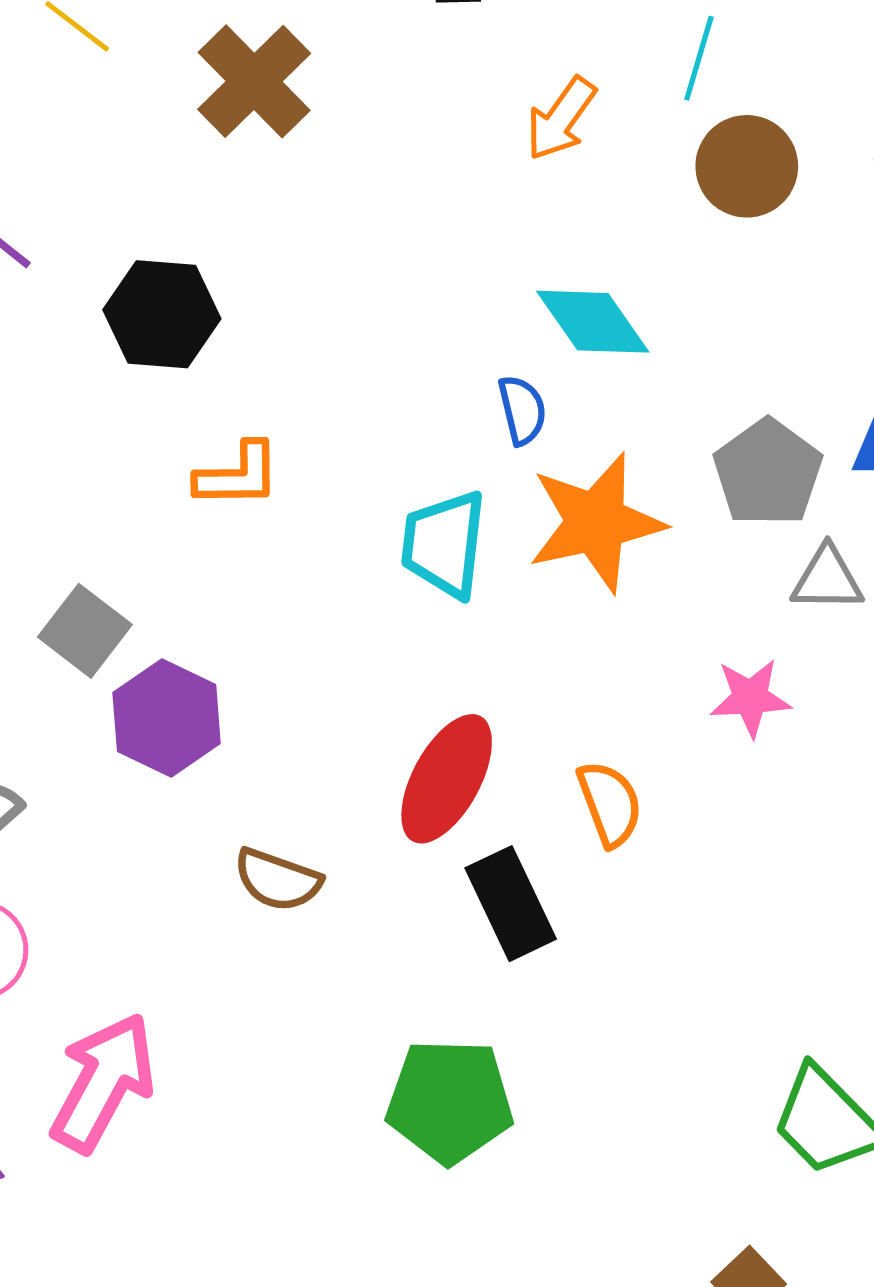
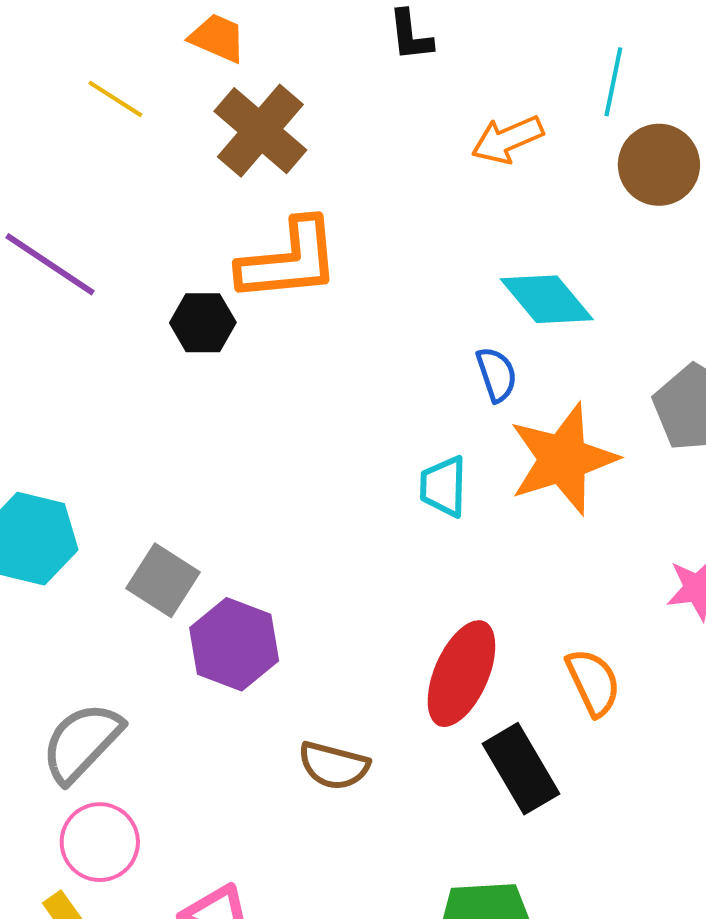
orange arrow: (561, 119) -> (507, 140), turned 36
black hexagon: (162, 314) -> (203, 323), size x0.7
orange L-shape: (238, 475) -> (289, 260), moved, size x1.5
cyan trapezoid: (444, 544) -> (443, 487), size x0.7

